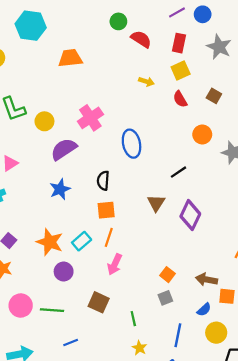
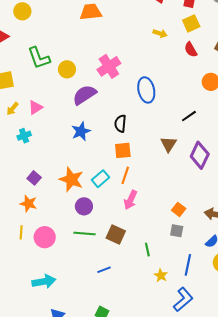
gray square: (165, 298) -> (177, 231), turned 32
green line: (52, 310) -> (85, 233), moved
blue line: (71, 342) -> (104, 270), moved
yellow star: (139, 348) -> (161, 275), moved

